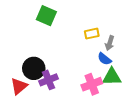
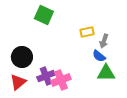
black circle: (34, 68) -> (22, 57), moved
pink cross: (92, 84) -> (61, 80), moved

